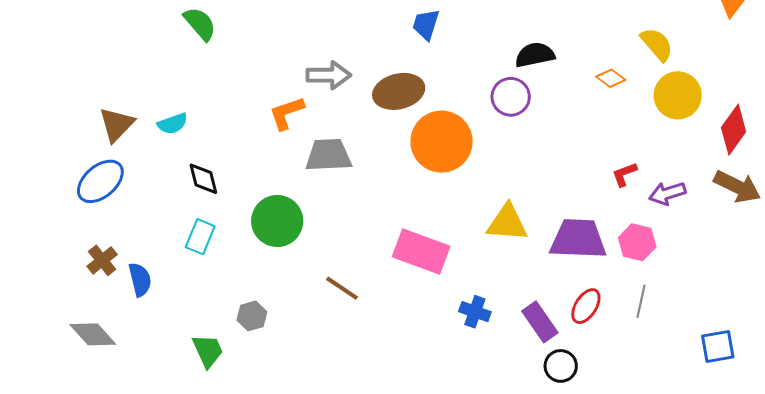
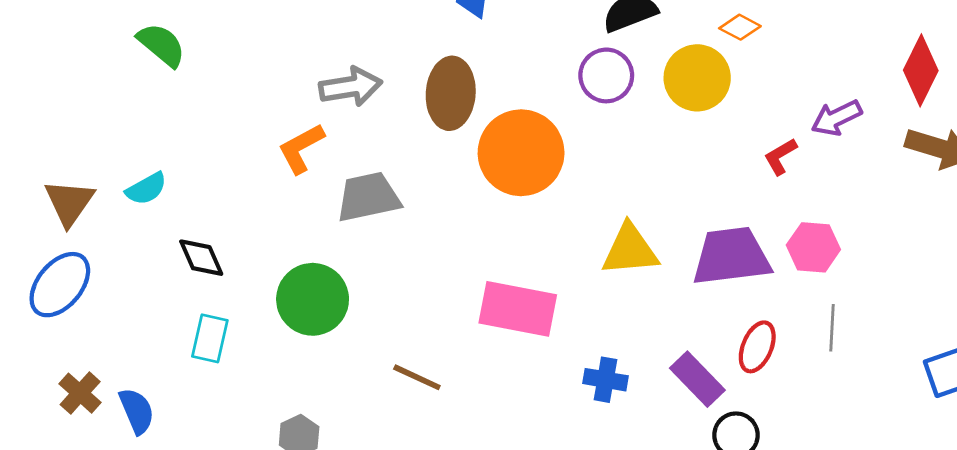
brown ellipse: (399, 91) -> (451, 93), turned -63
yellow circle: (678, 95) -> (697, 78), moved
purple arrow: (667, 193) -> (836, 118), moved

